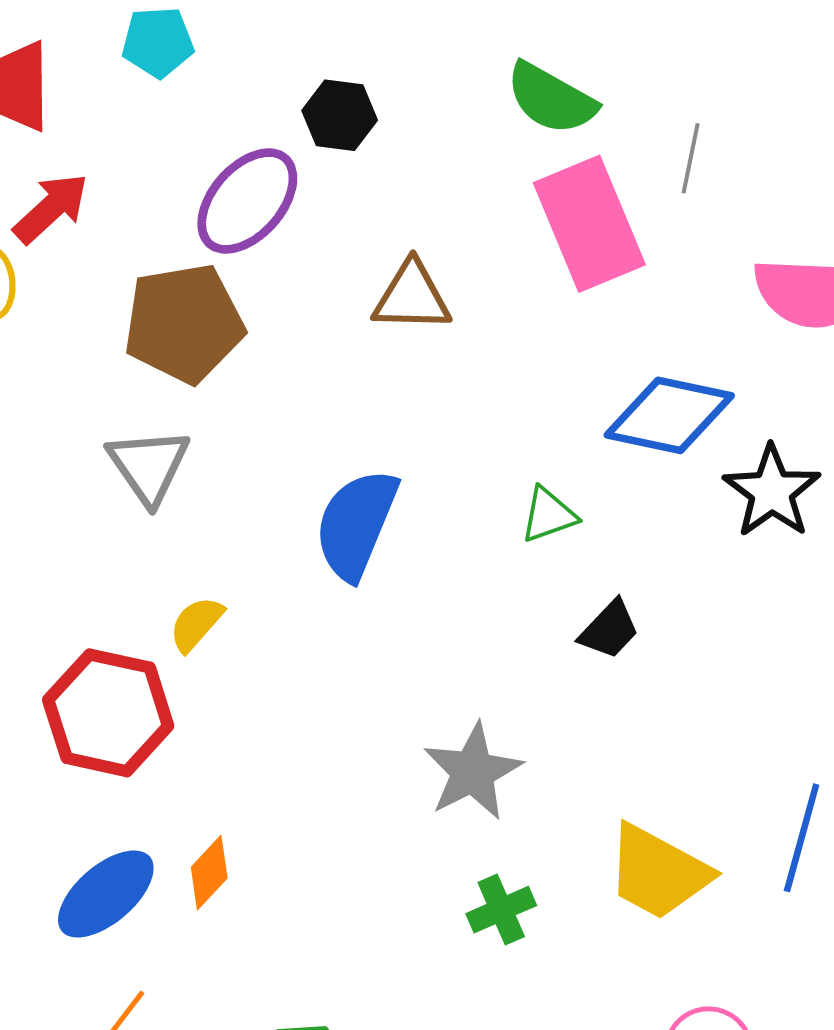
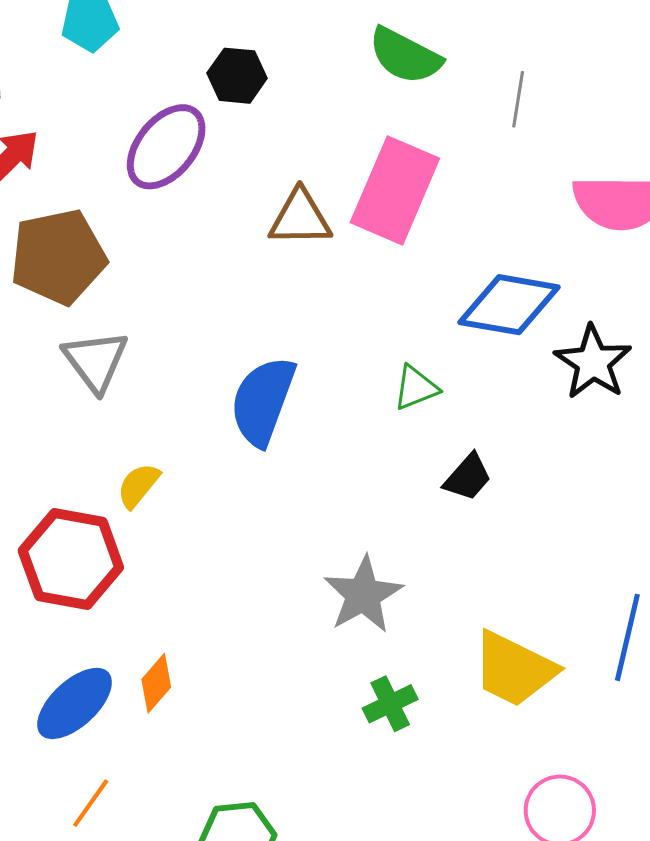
pink rectangle: (589, 224) -> (395, 190), moved, turned 48
brown pentagon: (184, 323) -> (58, 257), moved

